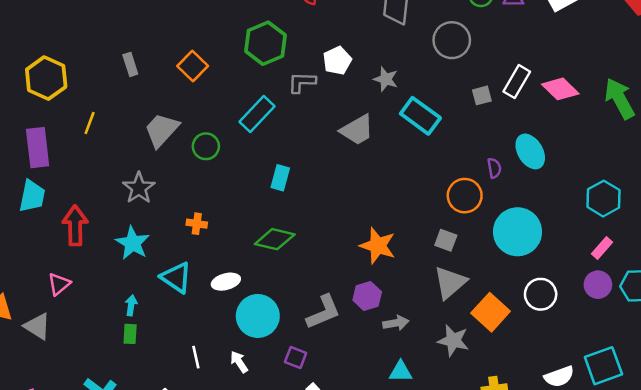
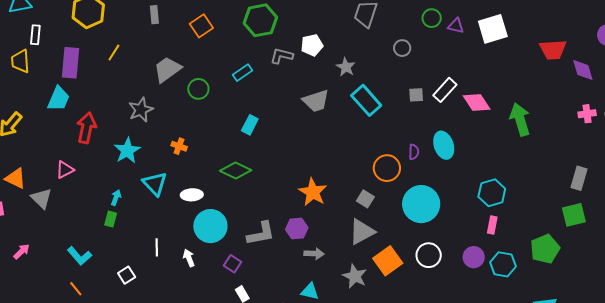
gray circle: (452, 40) -> (402, 48), size x0.6
cyan rectangle: (257, 114) -> (242, 73), size x0.7
pink rectangle: (602, 248) -> (492, 225), moved, turned -42

